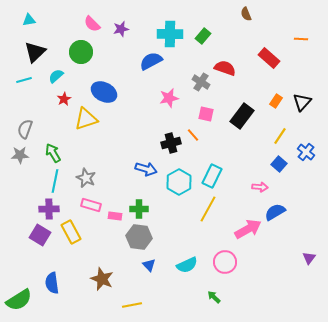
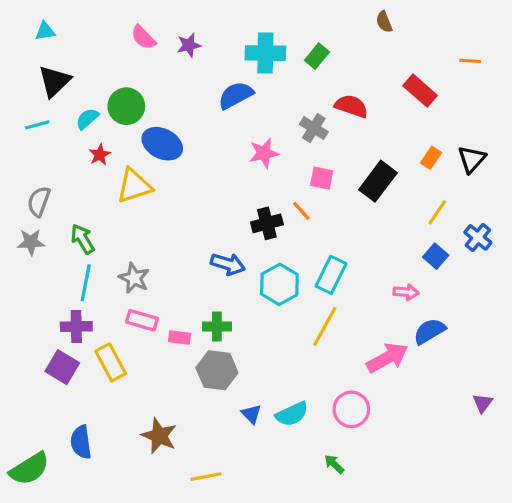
green circle: (81, 52) -> (126, 106), moved
blue triangle: (149, 265) -> (251, 414), moved

